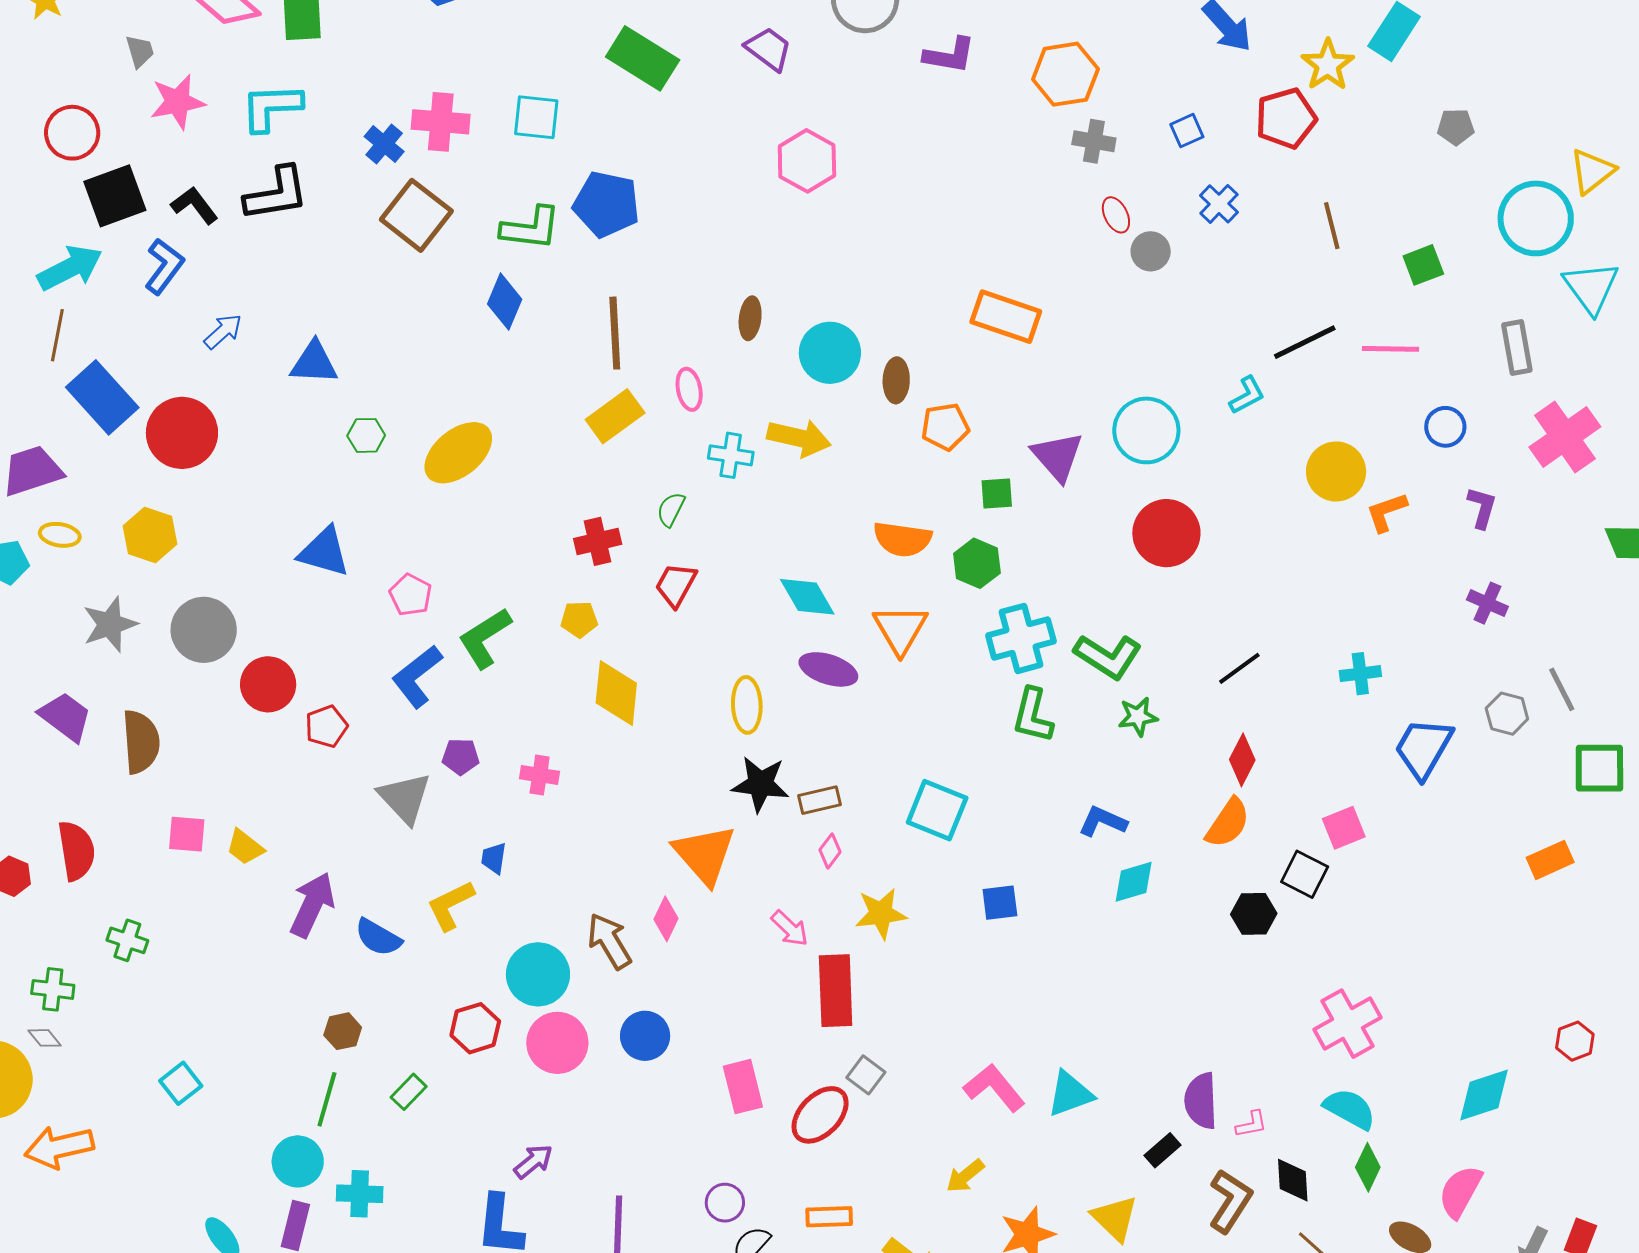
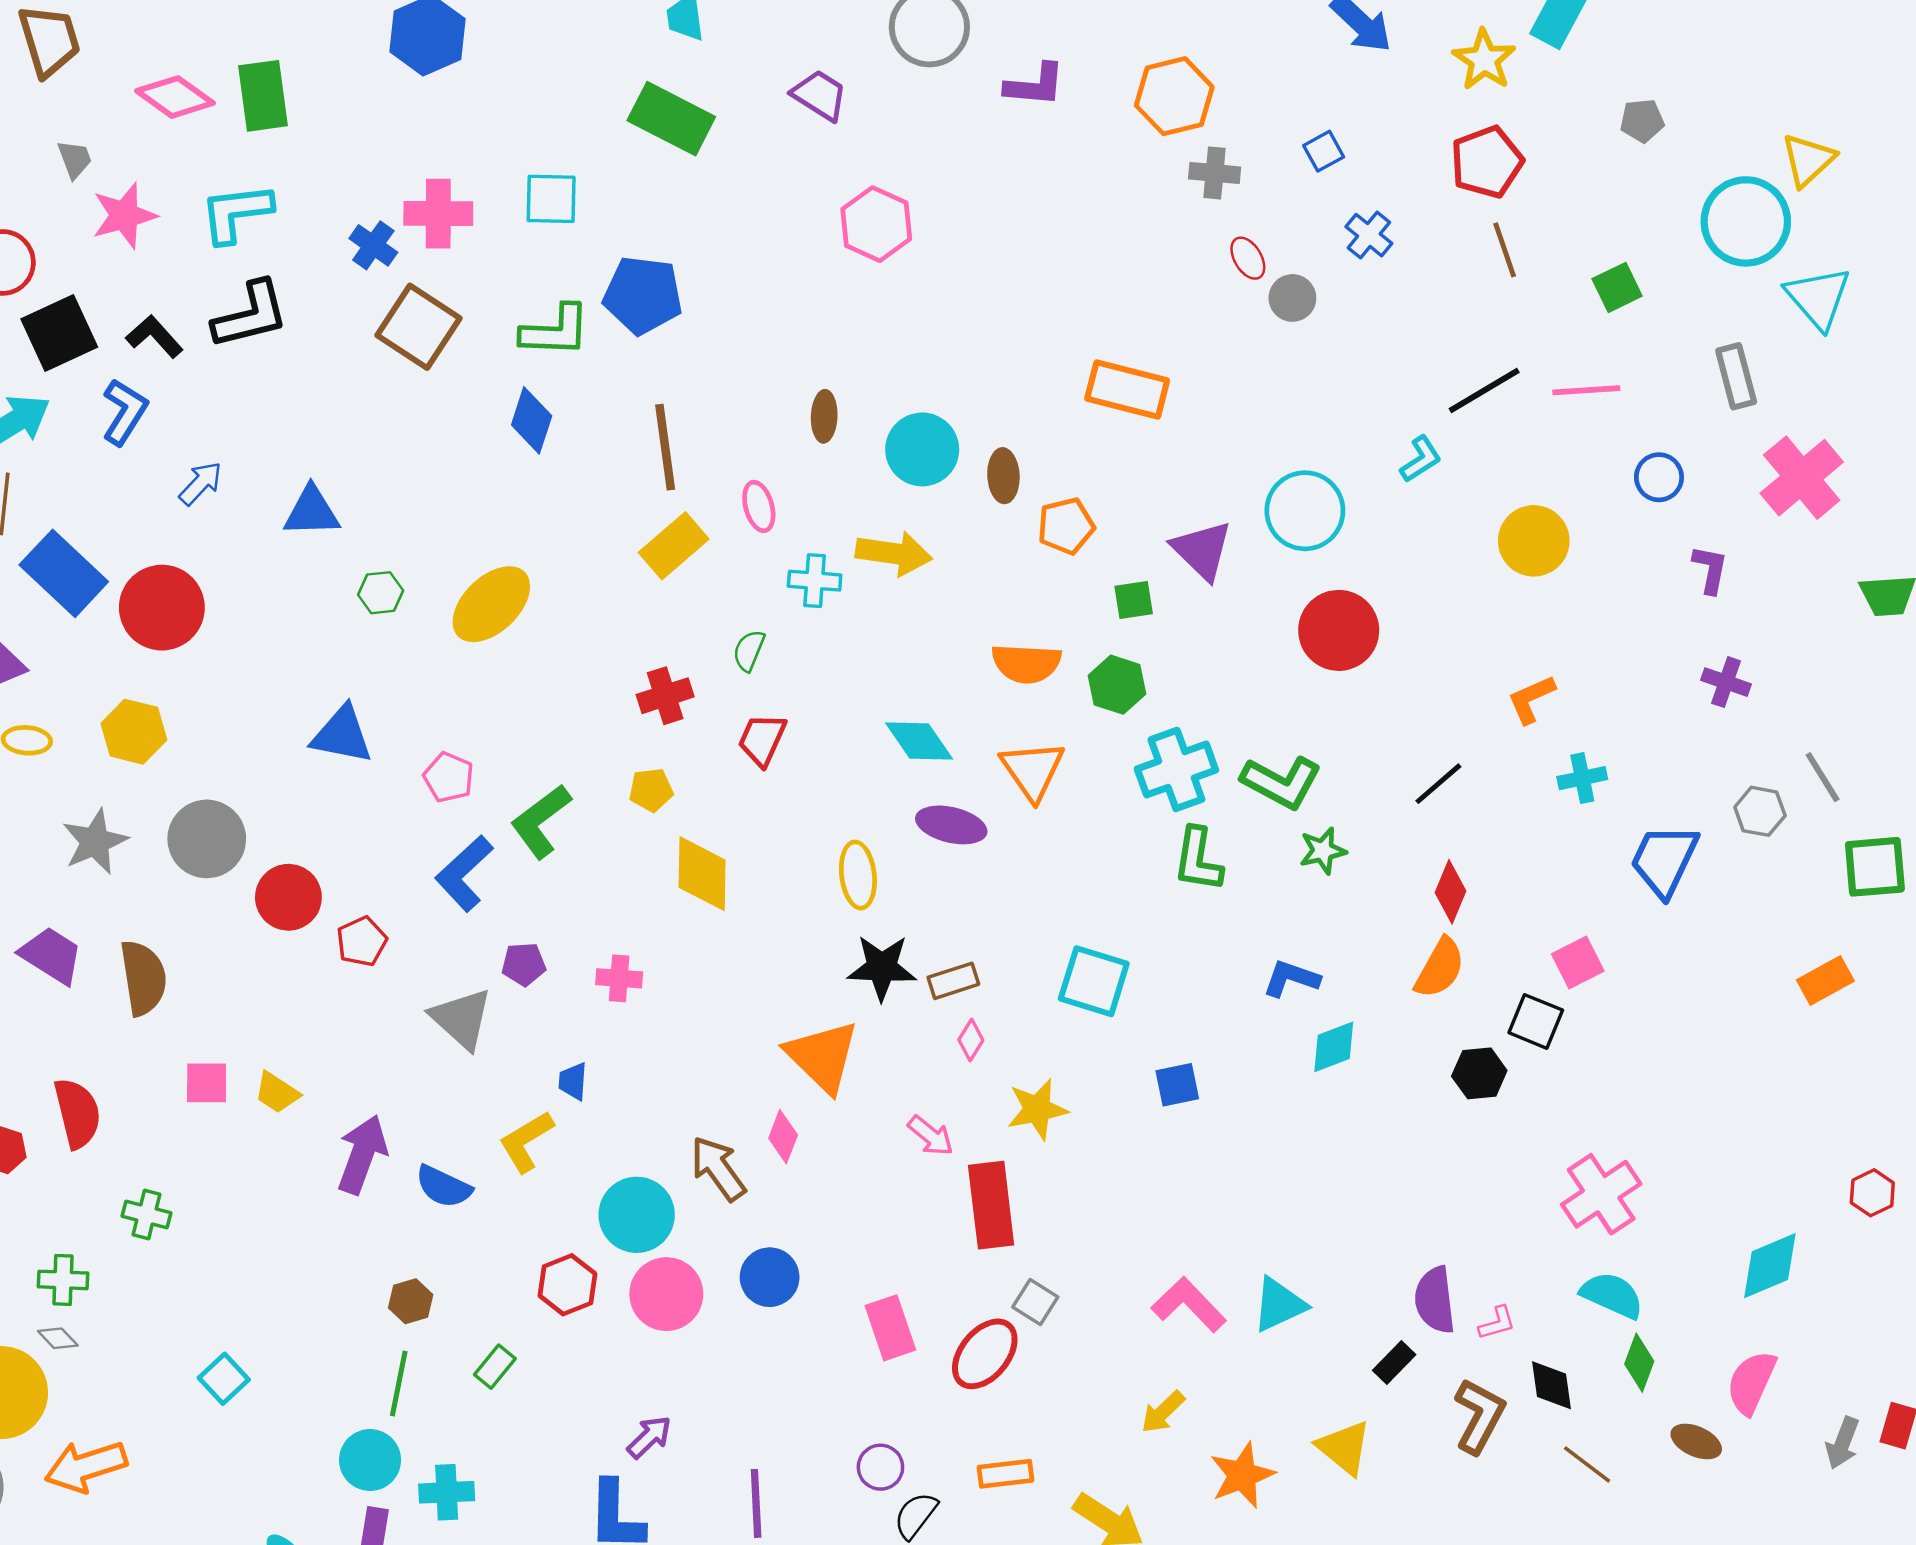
red pentagon: (1286, 118) -> (1487, 162), moved
orange L-shape: (1386, 512) -> (1531, 699), moved

